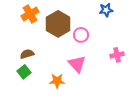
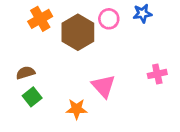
pink circle: (81, 35) -> (109, 19), moved
brown semicircle: (27, 54) -> (25, 73), moved

